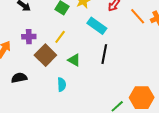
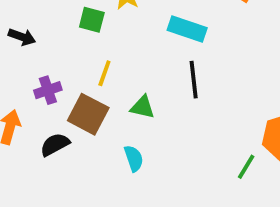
cyan rectangle: (97, 26) -> (187, 29), moved
black semicircle: (19, 78) -> (55, 144), moved

